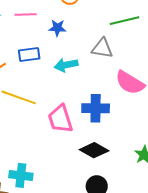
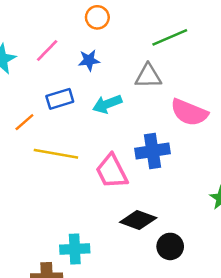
pink line: (26, 15) -> (47, 50), turned -35
black diamond: (94, 150) -> (138, 220), moved

